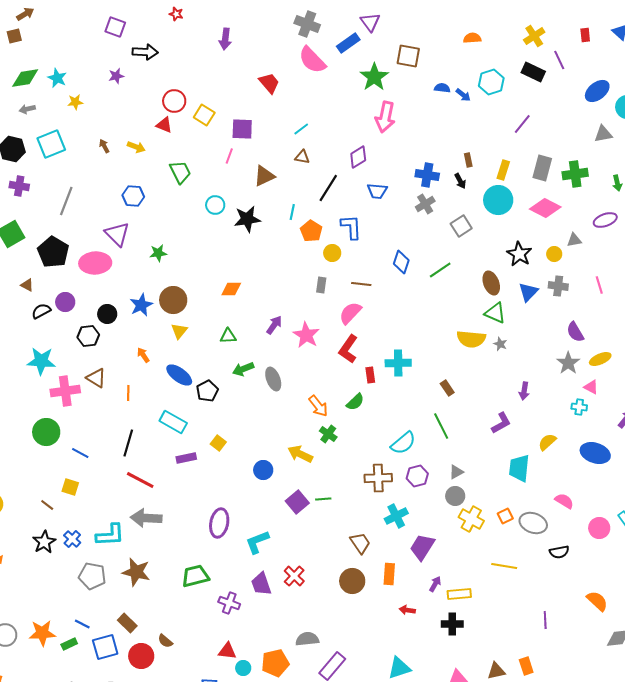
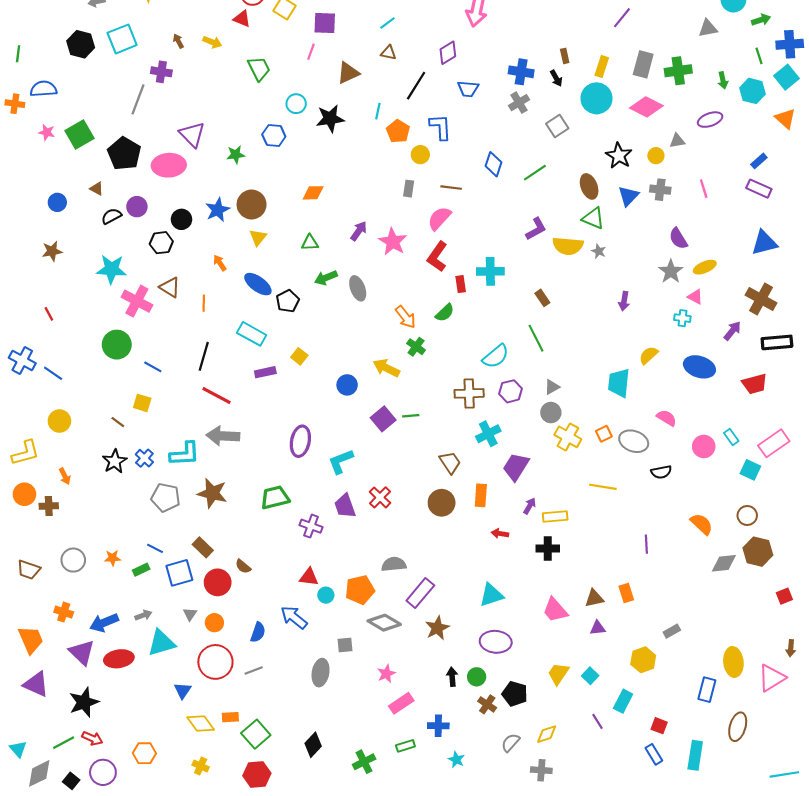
purple cross: (19, 186) -> (161, 72), moved
blue hexagon: (133, 196) -> (274, 136), moved
pink cross: (65, 391) -> (137, 301), turned 36
purple L-shape: (501, 423) -> (536, 229), moved
orange star: (42, 633) -> (113, 558), size x0.6

